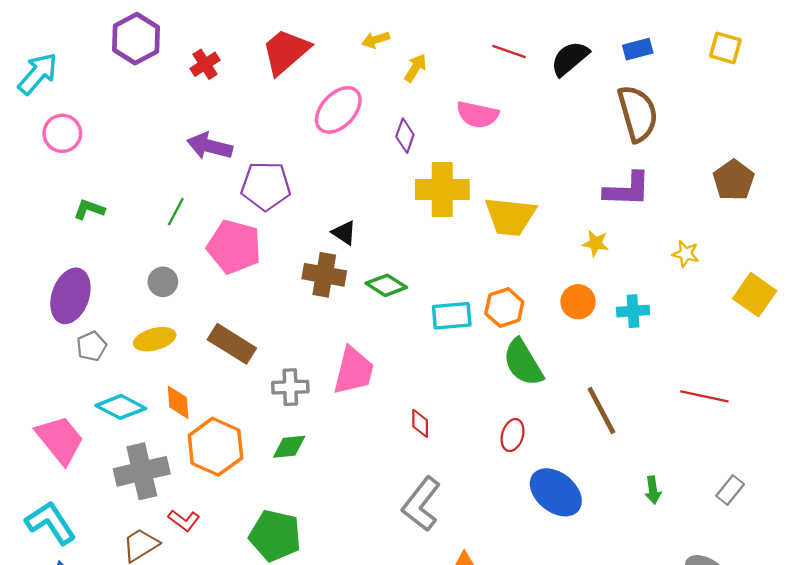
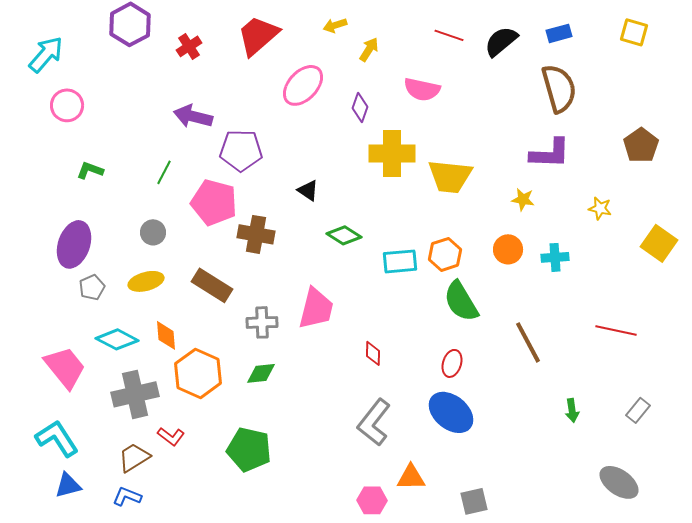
brown cross: (324, 275) -> (256, 234), moved
blue ellipse: (556, 492) -> (451, 412), moved

